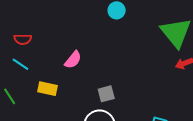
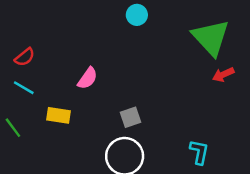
red semicircle: (23, 39) -> (25, 57), turned -36

